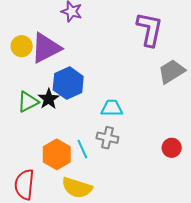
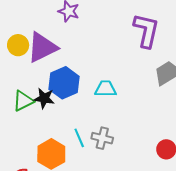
black star: (49, 99) -> (44, 98), turned -30
cyan trapezoid: (112, 108) -> (106, 89), moved
cyan line: (82, 149) -> (79, 138), moved

